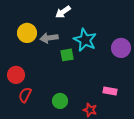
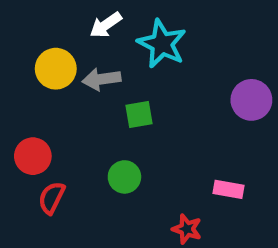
white arrow: (63, 12) -> (106, 25), moved
cyan star: (85, 40) -> (162, 44), moved
green circle: (60, 101) -> (124, 177), moved

